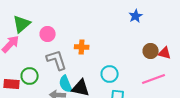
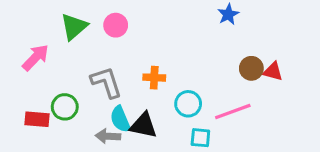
green triangle: (22, 24) -> (74, 27), moved
pink circle: (48, 34) -> (116, 25), moved
orange cross: (82, 47) -> (154, 78), moved
pink line: (154, 79) -> (233, 112), moved

